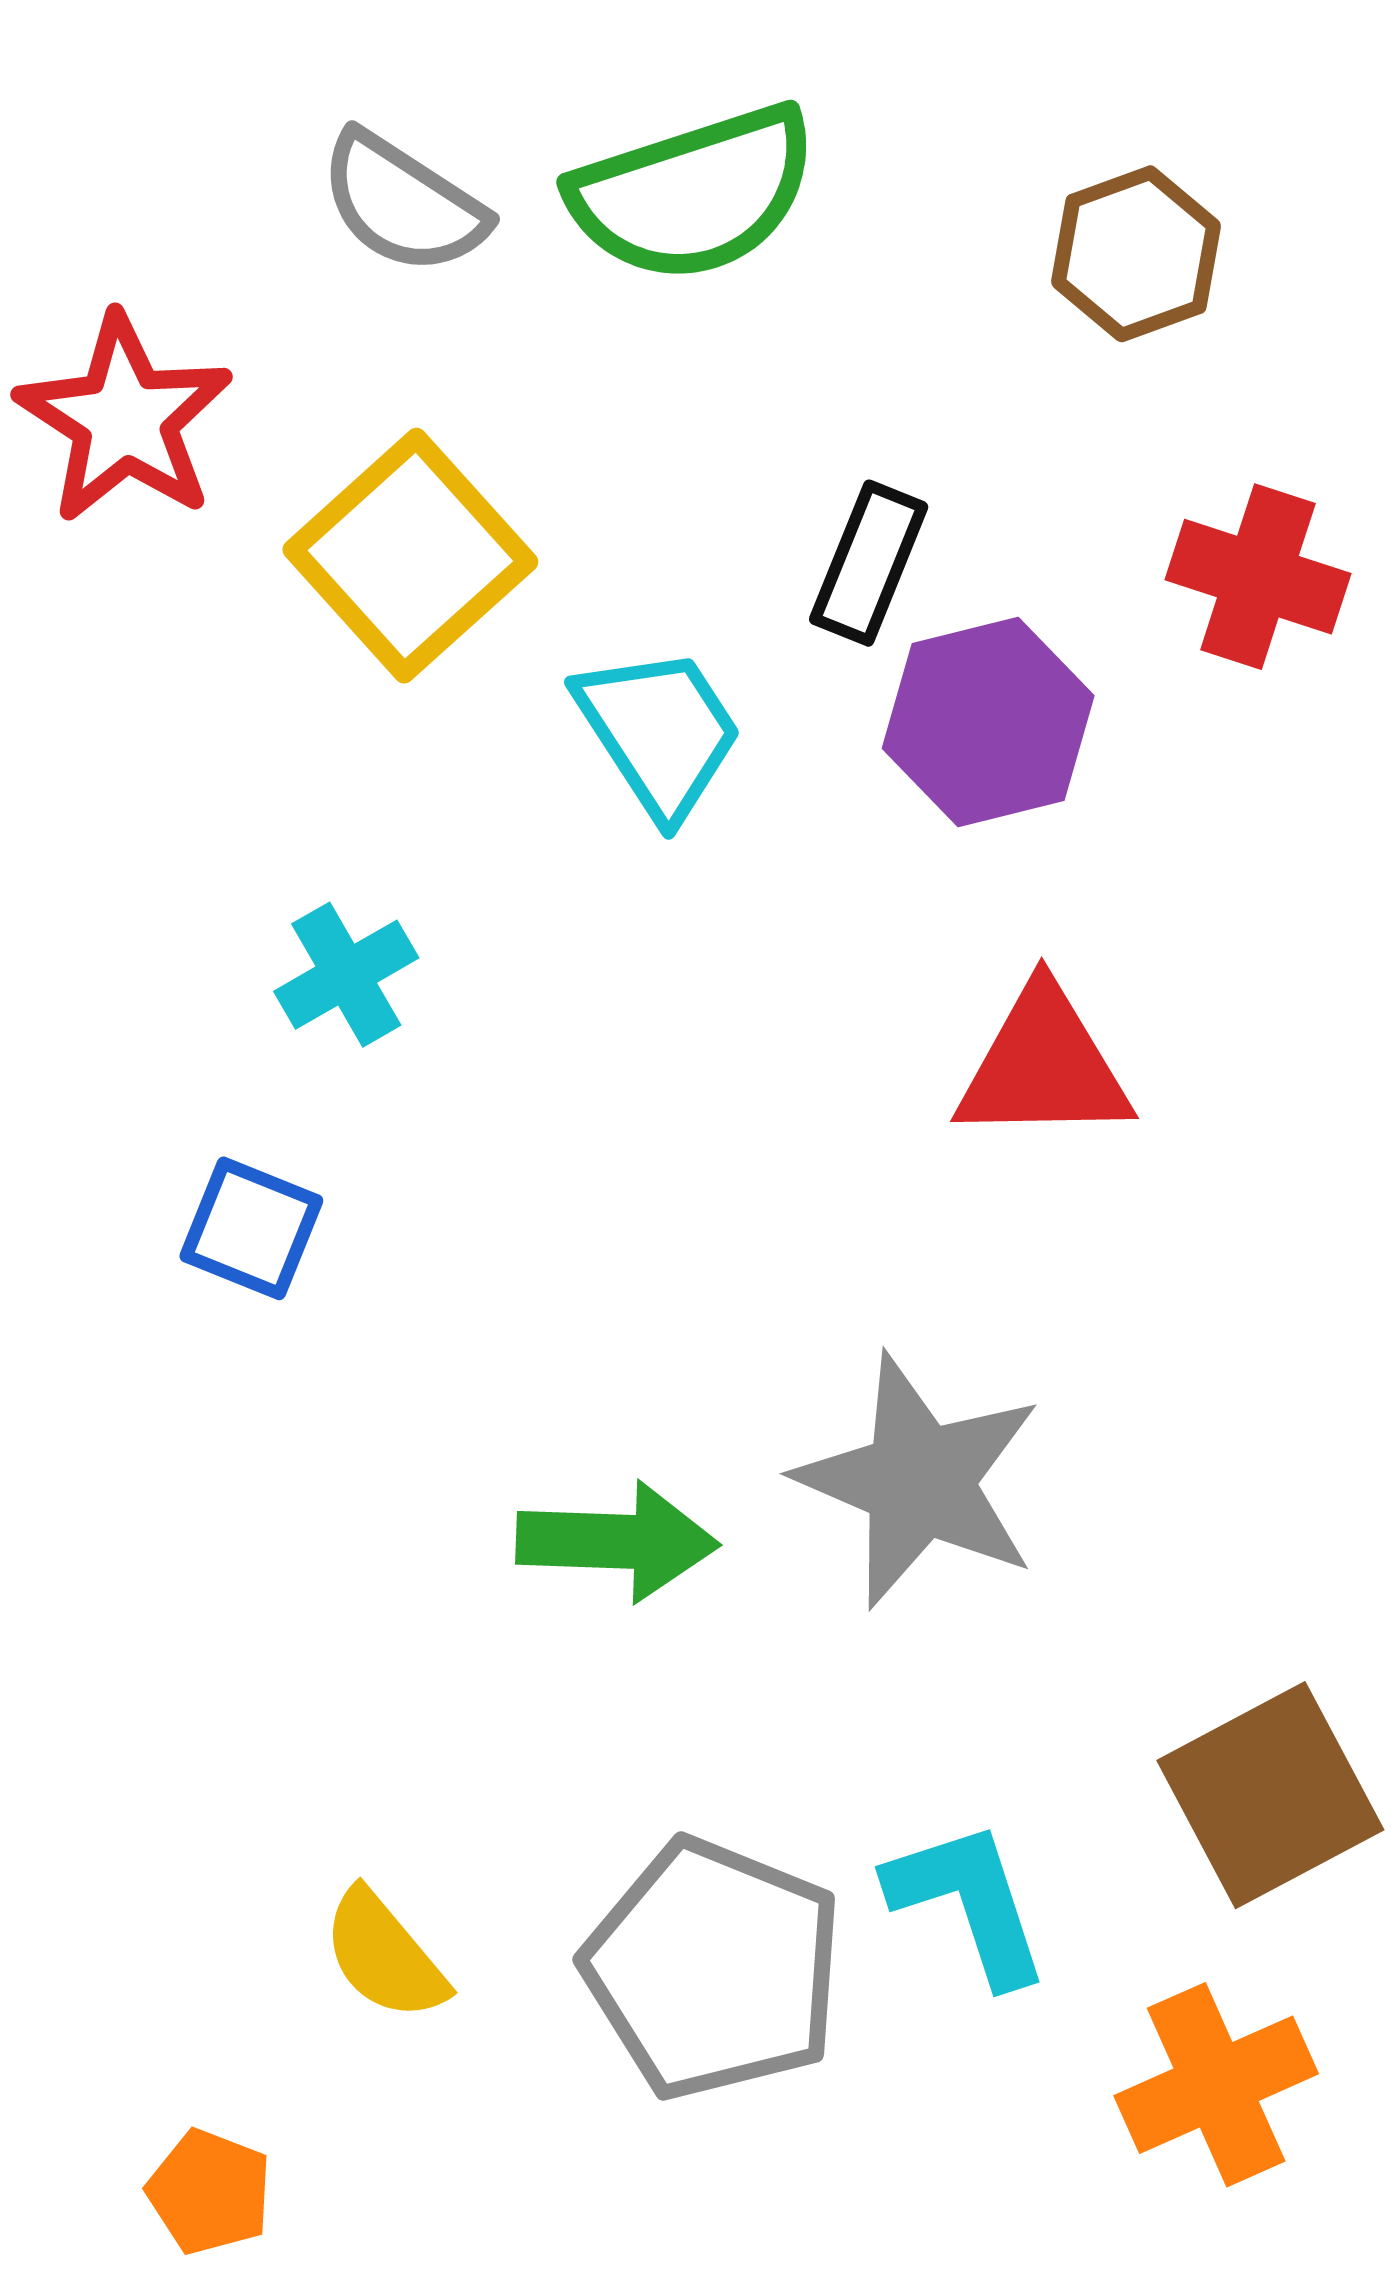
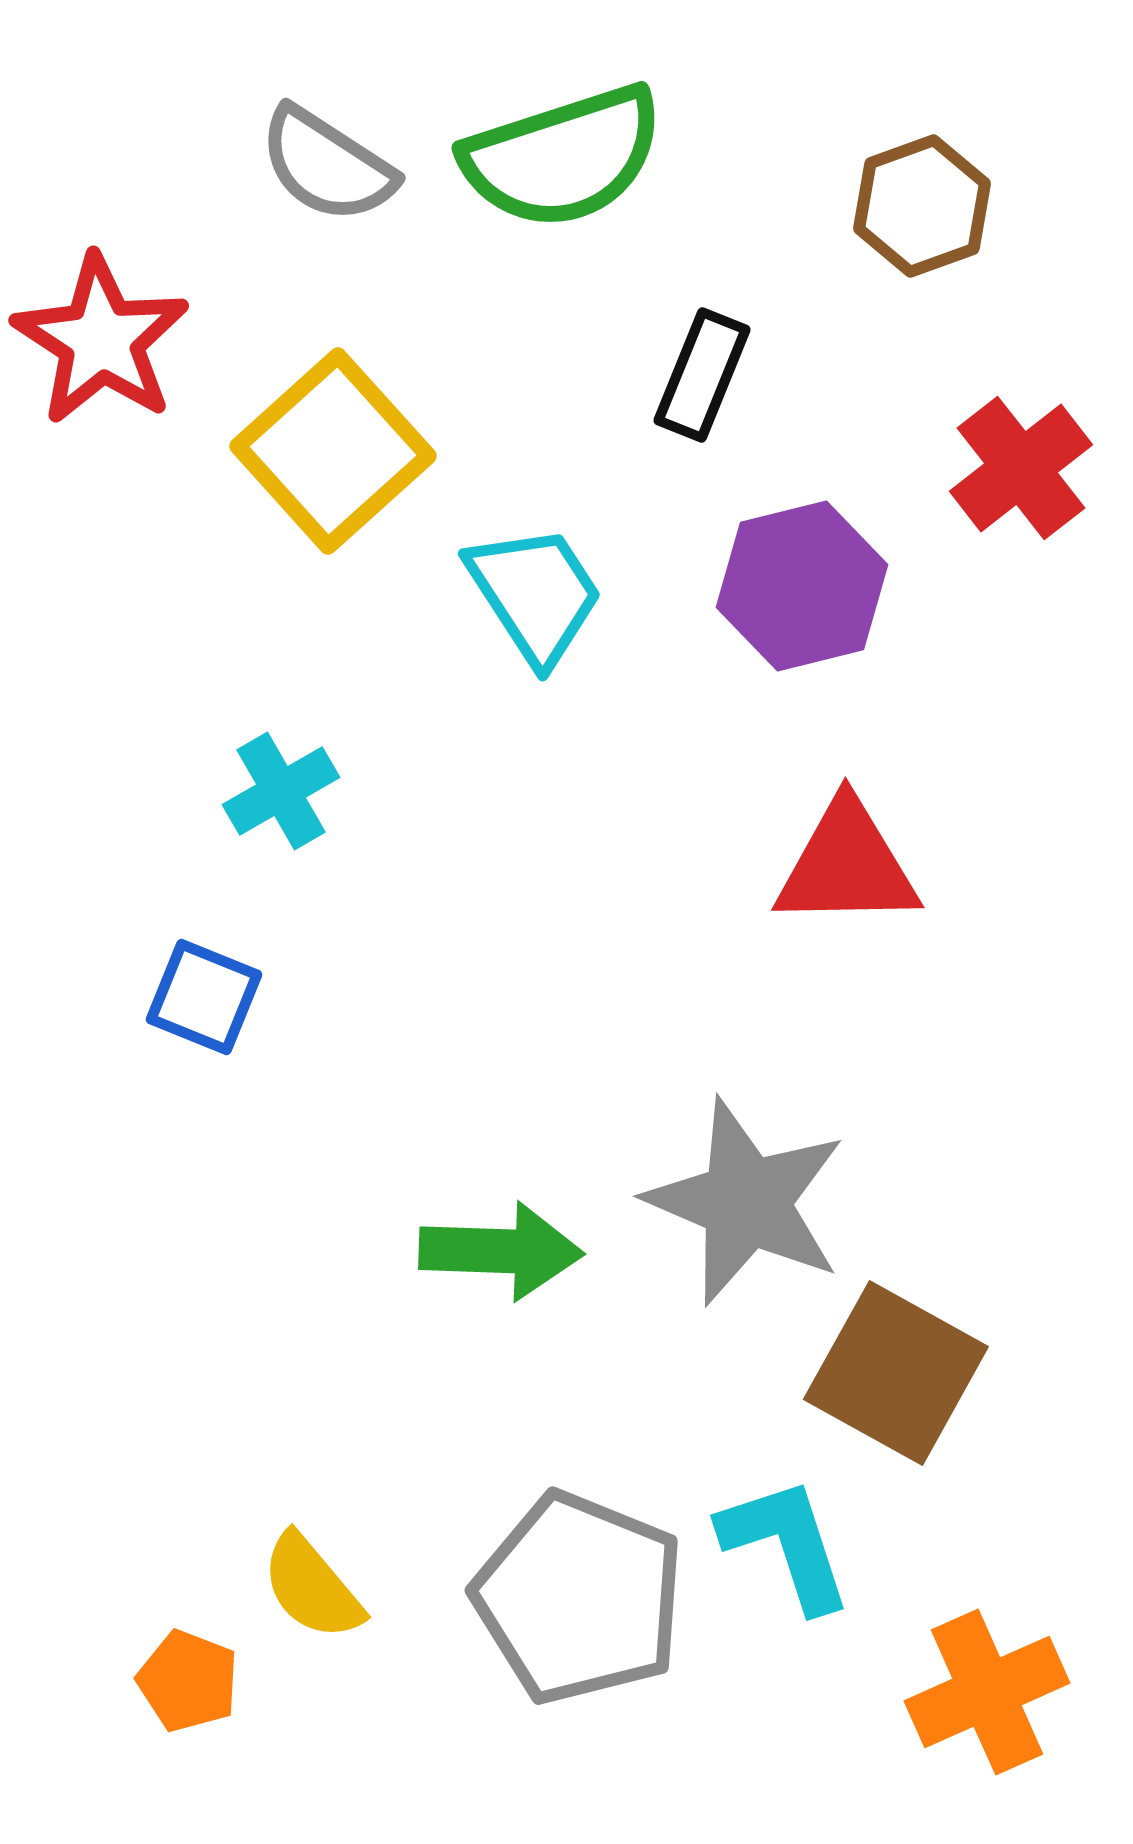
black rectangle: (869, 563) -> (702, 375), moved
red cross: (1258, 577) -> (1021, 468), turned 34
brown square: (1270, 1795) -> (896, 1373), moved, turned -33
orange pentagon: (209, 2192) -> (188, 1681), moved

